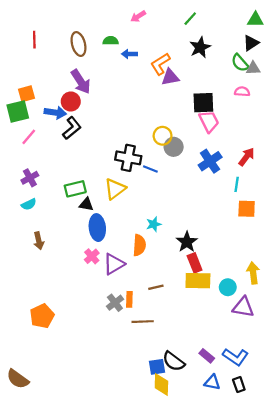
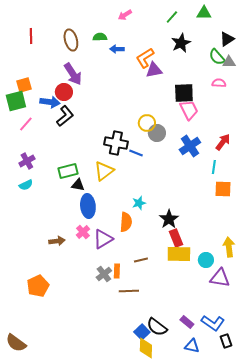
green triangle: (255, 20) -> (204, 13), moved
brown arrow: (39, 241) -> (57, 241), moved, turned -84
blue square: (157, 367) -> (142, 332), turned -35
black rectangle: (239, 385) -> (226, 341), moved

